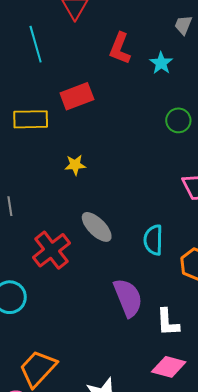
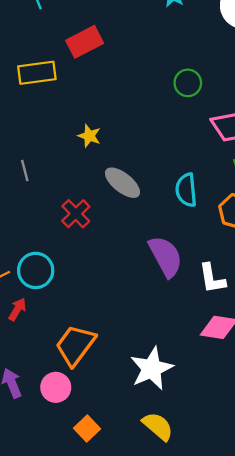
green circle: (178, 120) -> (188, 83), moved
yellow star: (75, 165) -> (89, 136), moved, turned 30
red cross: (52, 250) -> (76, 214), size x0.7

